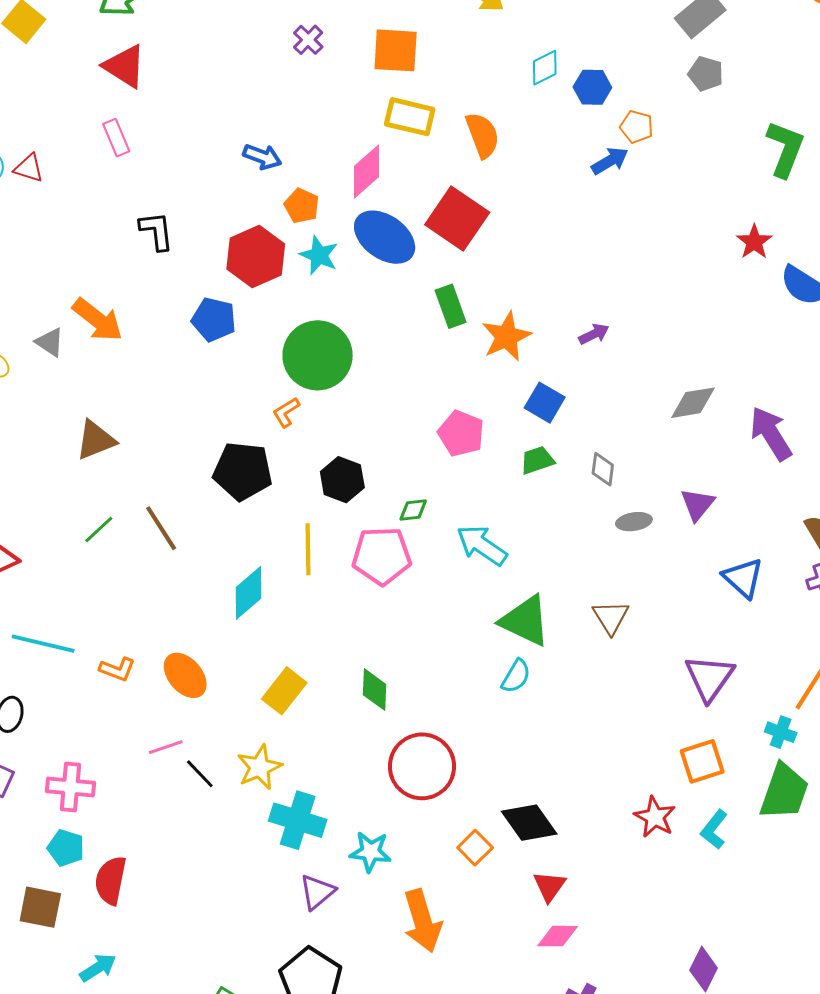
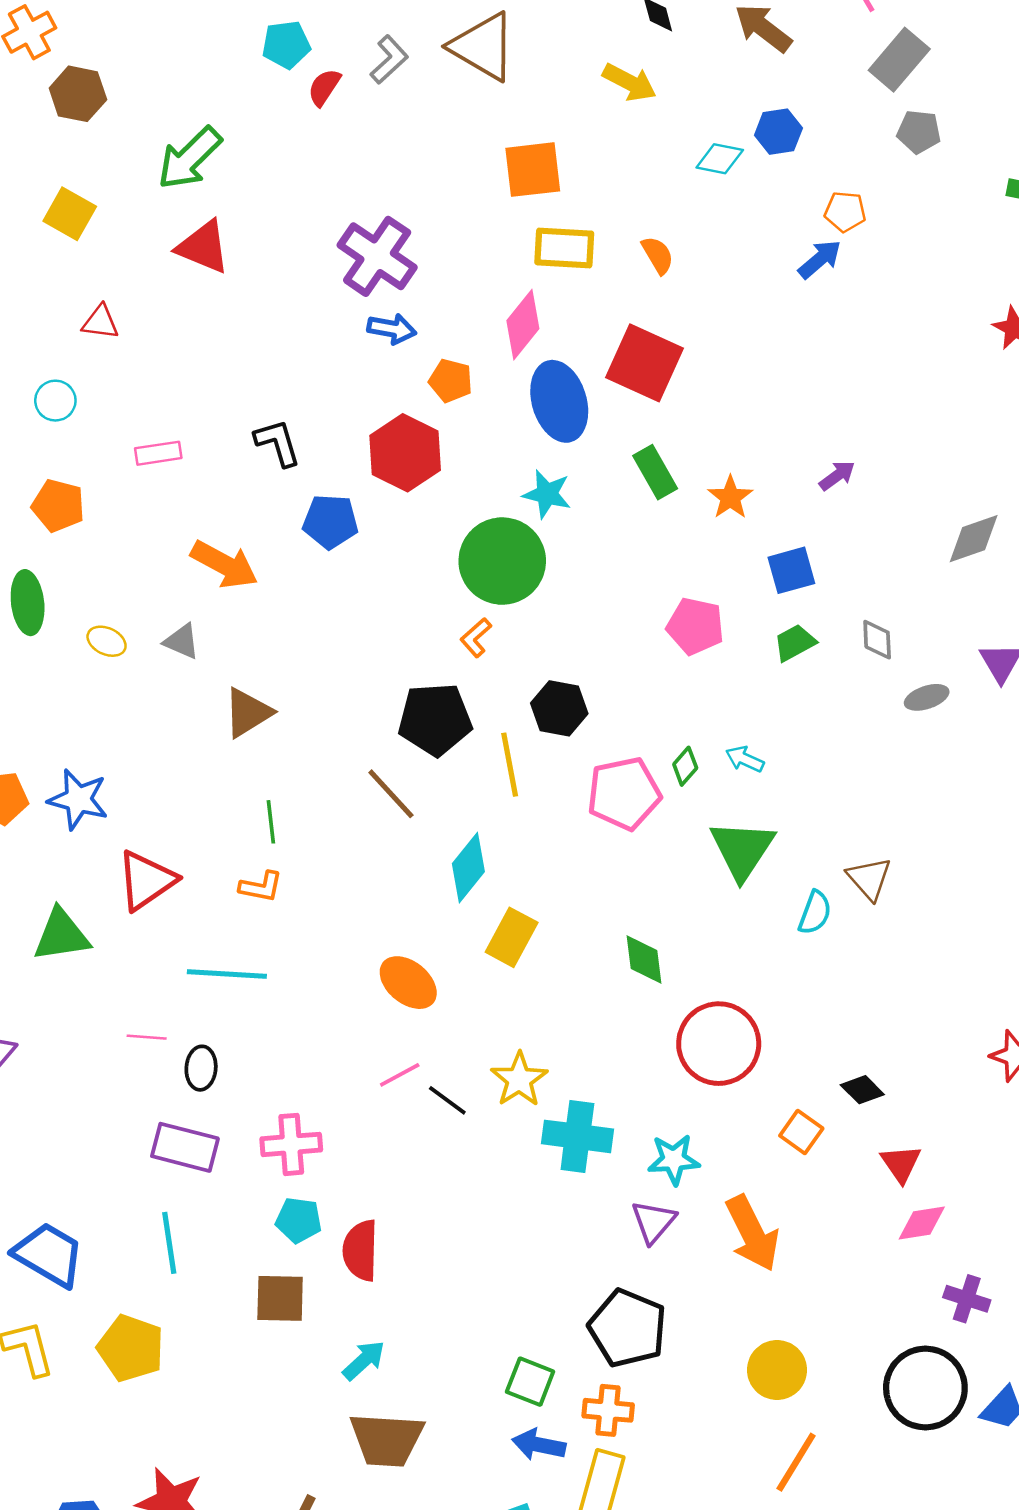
purple cross: (308, 40) -> (377, 256), moved, size x2.0
cyan diamond: (545, 68) -> (720, 159), turned 48
blue hexagon: (592, 87) -> (778, 132), moved
orange semicircle: (482, 135) -> (658, 255), size x0.7
pink rectangle: (116, 138) -> (158, 453), moved, turned -66
red triangle: (29, 168) -> (100, 322), moved
blue ellipse: (385, 237) -> (559, 401), turned 48
cyan star: (319, 255) -> (547, 494), moved
blue pentagon: (214, 320) -> (330, 522), moved
orange star: (506, 337) -> (730, 497), size x0.7
gray triangle: (50, 342) -> (182, 641), moved
blue square: (545, 403) -> (791, 570), turned -36
green diamond: (413, 510) -> (685, 766), moved, turned -32
brown line: (161, 528) -> (391, 794), moved
green line: (99, 529) -> (271, 822), turned -44
cyan arrow: (482, 545) -> (745, 759), size x0.6
yellow line: (308, 549) -> (510, 765), moved
brown triangle: (611, 617) -> (869, 878), moved
green triangle: (525, 621) -> (742, 850), moved, turned 48
orange L-shape: (117, 669) -> (261, 887), moved
yellow rectangle: (284, 691) -> (512, 937), moved
black diamond: (529, 823) -> (862, 1090), size x0.6
purple triangle: (317, 892) -> (653, 1222), moved

